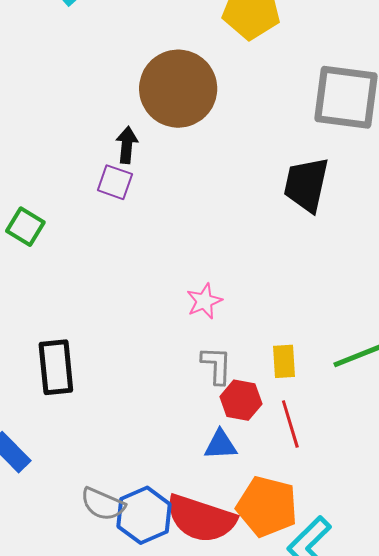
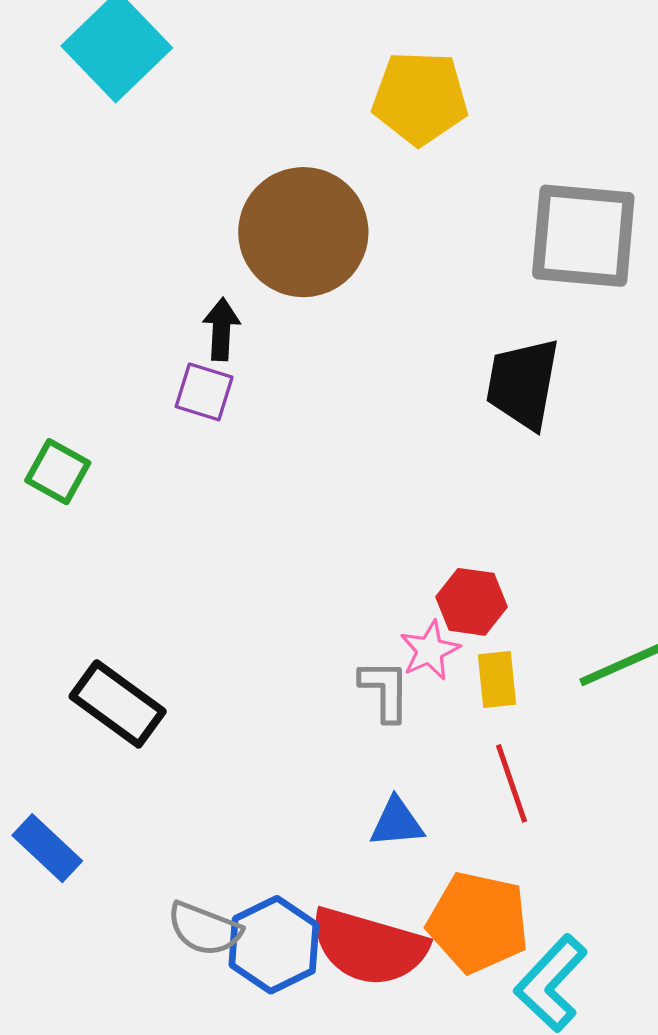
pink star: (204, 301) -> (430, 650), moved
black rectangle: (56, 367) -> (118, 704), turned -46
red hexagon: (241, 400) -> (472, 602), moved

